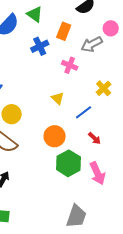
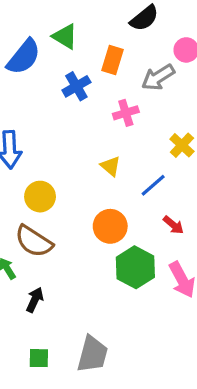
pink cross: (70, 65) -> (126, 113), turned -35
gray trapezoid: (76, 216) -> (92, 354), moved

